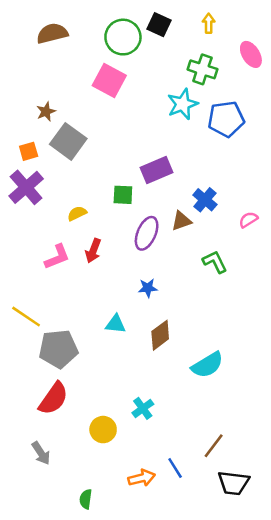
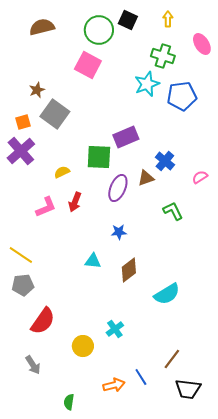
green square: (123, 195) -> (99, 157), size x1.5
gray pentagon: (58, 349) -> (23, 285), moved, size x0.7

